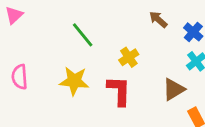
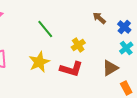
yellow star: (74, 81) -> (39, 62), turned -30
red L-shape: (119, 91) -> (71, 69), turned 105

